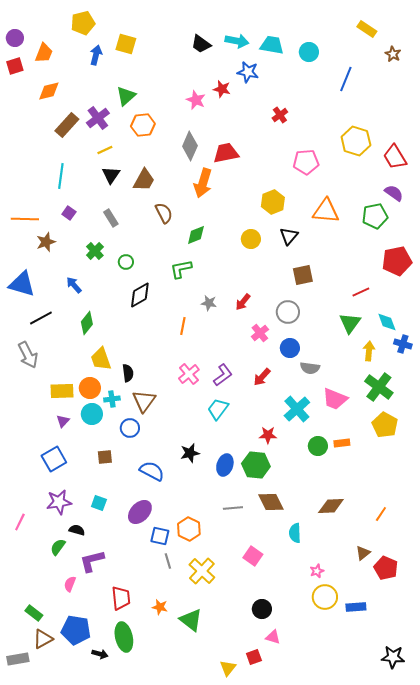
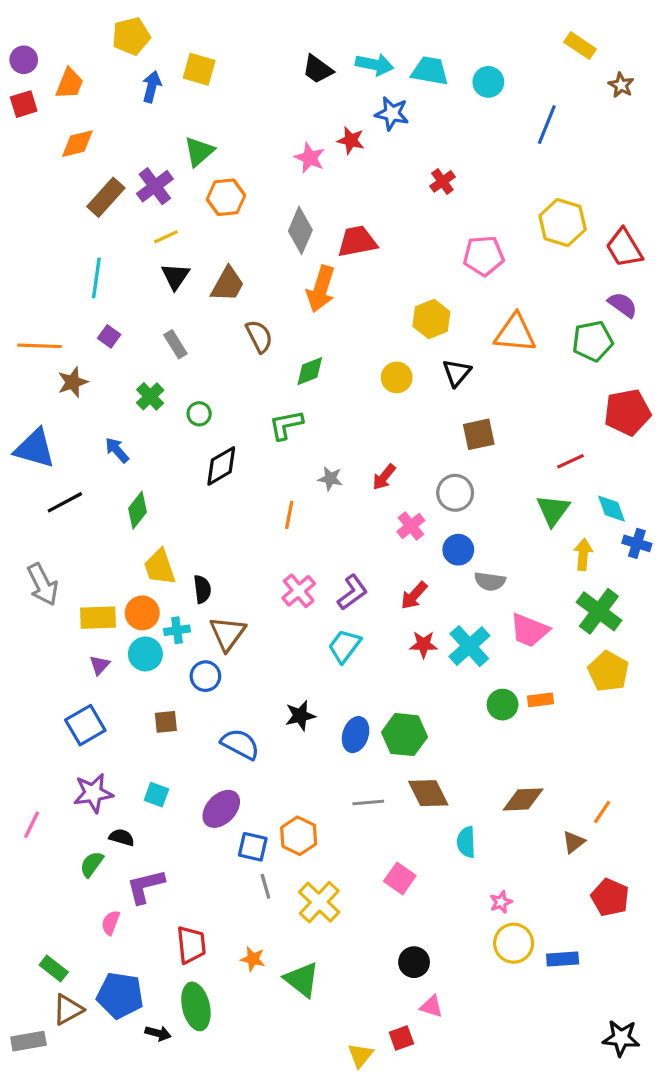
gray arrow: (28, 355) -> (43, 584), moved
red star: (268, 435) -> (424, 645), moved
brown triangle: (363, 553) -> (574, 842), moved

